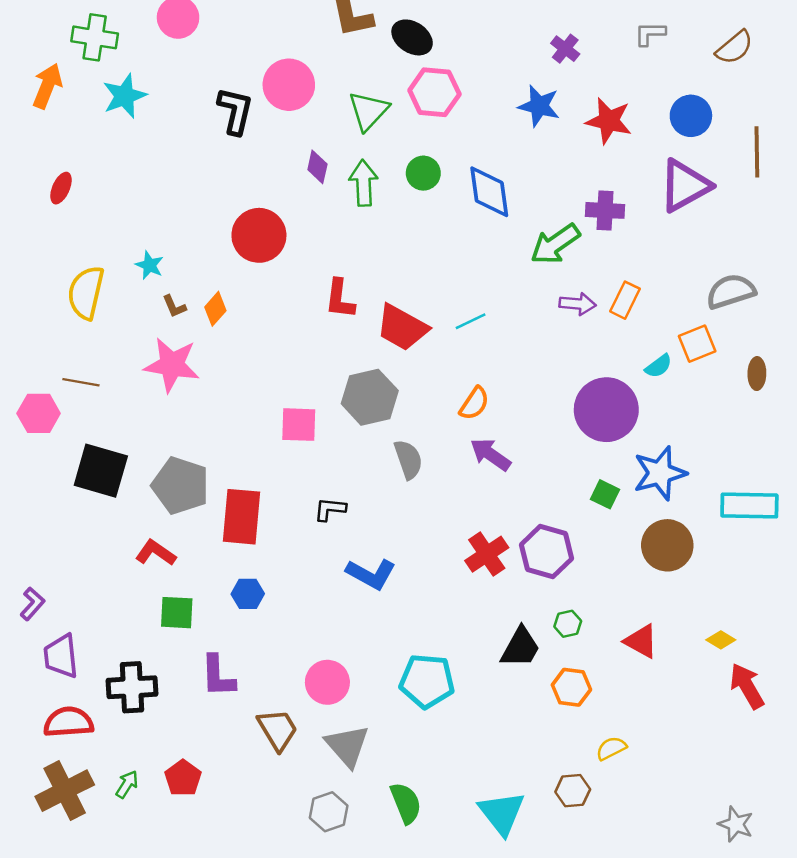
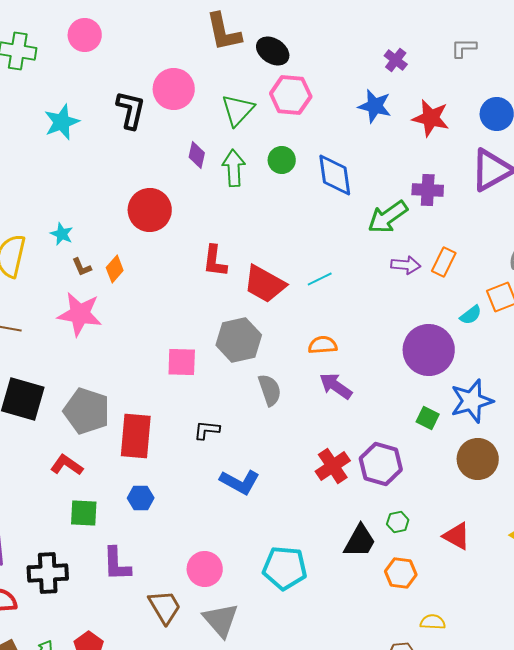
cyan star: (124, 96) -> (62, 122), moved
orange semicircle: (474, 403) -> (323, 345), turned -128
yellow semicircle: (611, 748) -> (433, 622), turned 30

